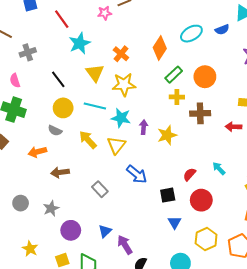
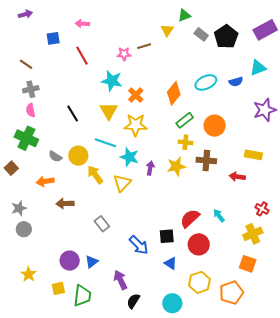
cyan star: (80, 43) -> (112, 81), moved, turned 30
gray cross: (28, 52) -> (31, 89), moved
yellow circle: (63, 108) -> (78, 156), moved
gray semicircle: (55, 130) -> (55, 156), moved
yellow star: (167, 135) -> (176, 166), moved
blue arrow: (137, 174) -> (139, 245), moved
red semicircle: (189, 174) -> (190, 218), size x1.5
gray star: (51, 208) -> (19, 208), moved
blue triangle: (174, 222) -> (171, 263), turned -32
blue triangle: (105, 231) -> (92, 262), moved

